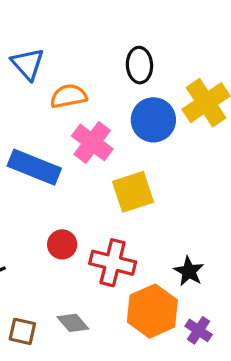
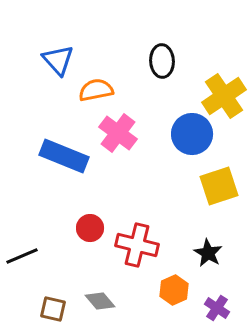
blue circle: (153, 120) -> (192, 134), moved
yellow square: (133, 192) -> (219, 186), moved
orange hexagon: (152, 311) -> (174, 290), size x0.6

